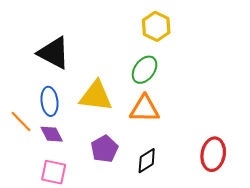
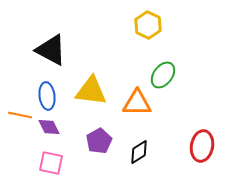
green ellipse: (145, 70) -> (163, 75), moved
orange line: (21, 121) -> (20, 115), turned -35

